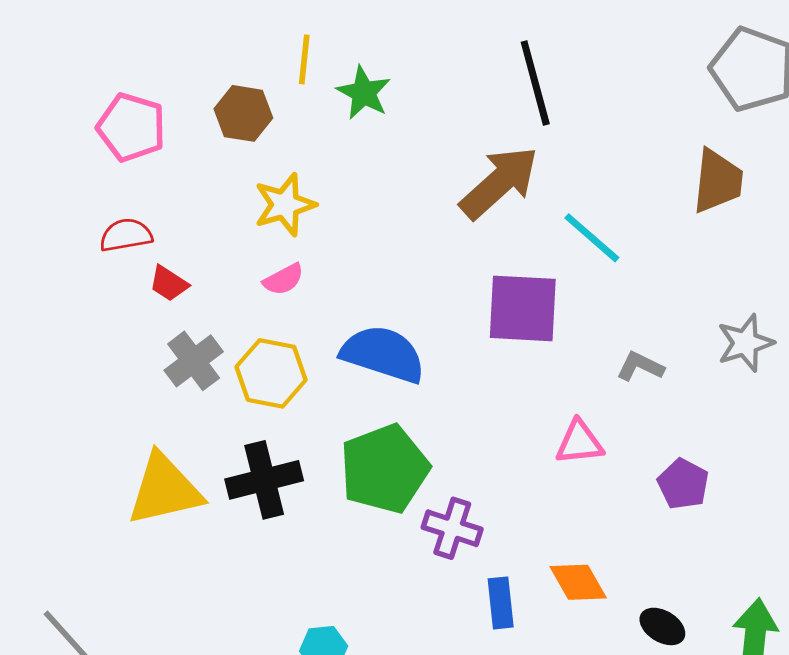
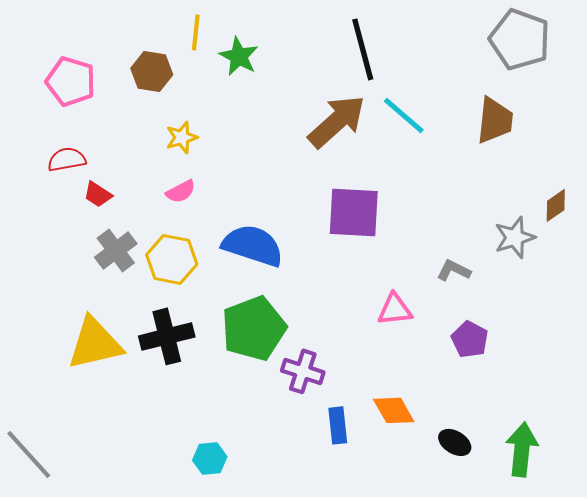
yellow star: (285, 205) -> (182, 137), size x0.7
cyan line: (592, 238) -> (404, 115), moved
gray L-shape: (640, 366) -> (454, 270), moved

